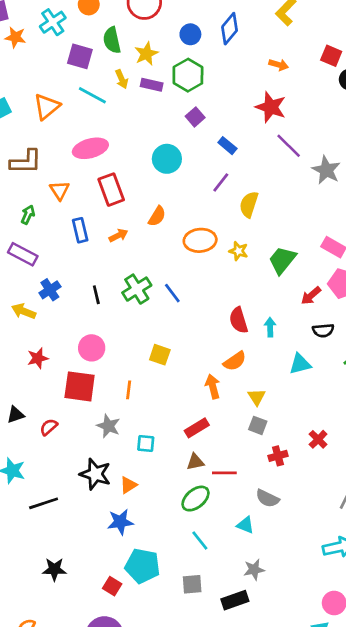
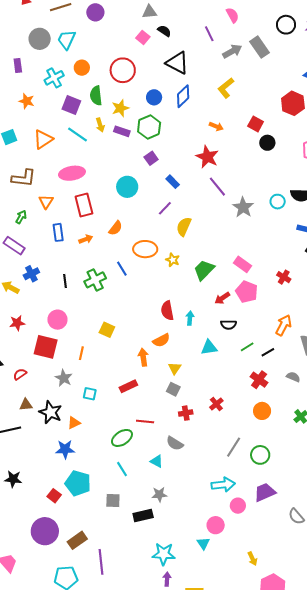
orange star: (15, 37) -> (27, 101), moved
blue line: (172, 293) -> (122, 269), moved
brown triangle: (195, 462) -> (26, 405), moved

